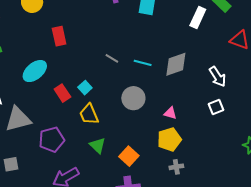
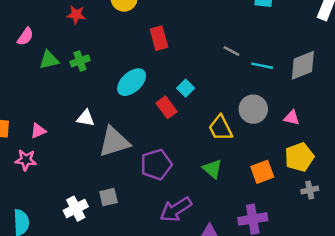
gray line: (112, 58) -> (231, 51), moved
cyan square: (85, 88) -> (186, 88), moved
pink triangle: (170, 113) -> (292, 118), moved
yellow trapezoid: (89, 114) -> (221, 128), moved
orange square: (129, 156) -> (262, 172), moved, turned 30

